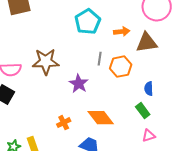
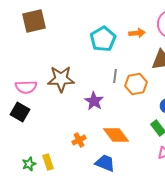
orange arrow: (122, 32) -> (137, 33), moved

